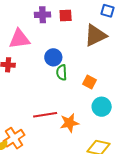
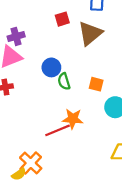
purple cross: (43, 15) -> (16, 36), moved
red square: (66, 16) -> (62, 19), moved
orange star: (69, 123) -> (73, 119), moved, turned 30

